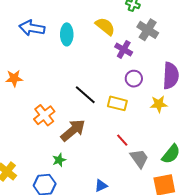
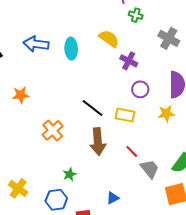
gray cross: (148, 30) -> (169, 38), moved
brown arrow: (73, 130) -> (98, 142), moved, turned 128

